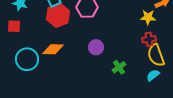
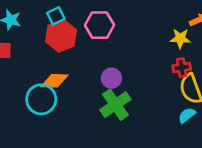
cyan circle: (27, 59) -> (41, 99), moved
green cross: (119, 67) -> (115, 105), moved, size x1.6

